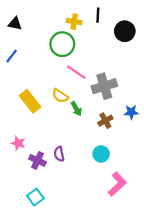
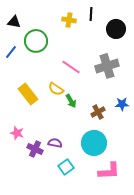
green circle: (62, 44) -> (36, 41), moved
gray cross: (104, 86) -> (107, 66), moved
purple semicircle: (59, 154) -> (55, 143), turned 112
cyan circle: (101, 154) -> (94, 143), size x1.6
pink L-shape: (117, 184) -> (109, 171), turned 40
cyan square: (35, 197) -> (66, 167), moved

